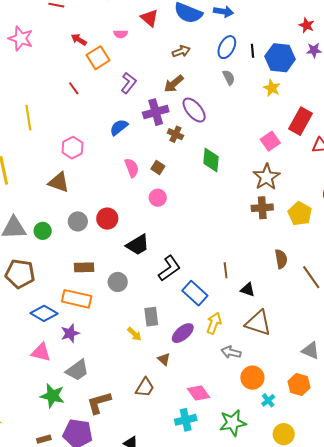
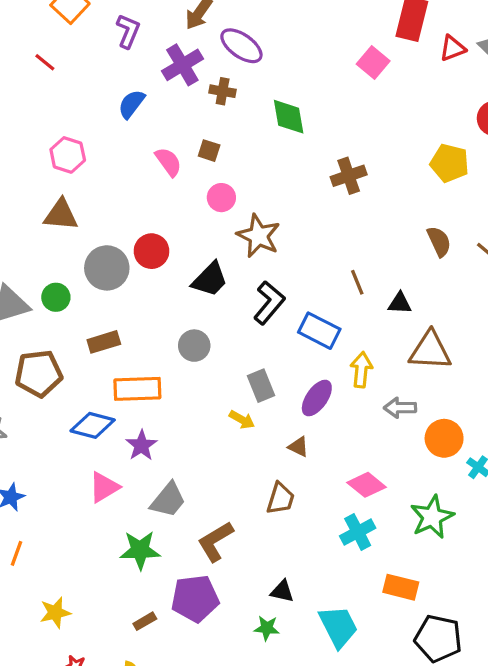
brown star: (266, 177) -> (258, 236), moved
brown cross: (262, 208) -> (349, 176), moved
gray circle: (78, 221) -> (107, 268), size x1.4
brown rectangle: (84, 267) -> (104, 342), moved
pink triangle: (41, 352) -> (104, 487), turned -30

